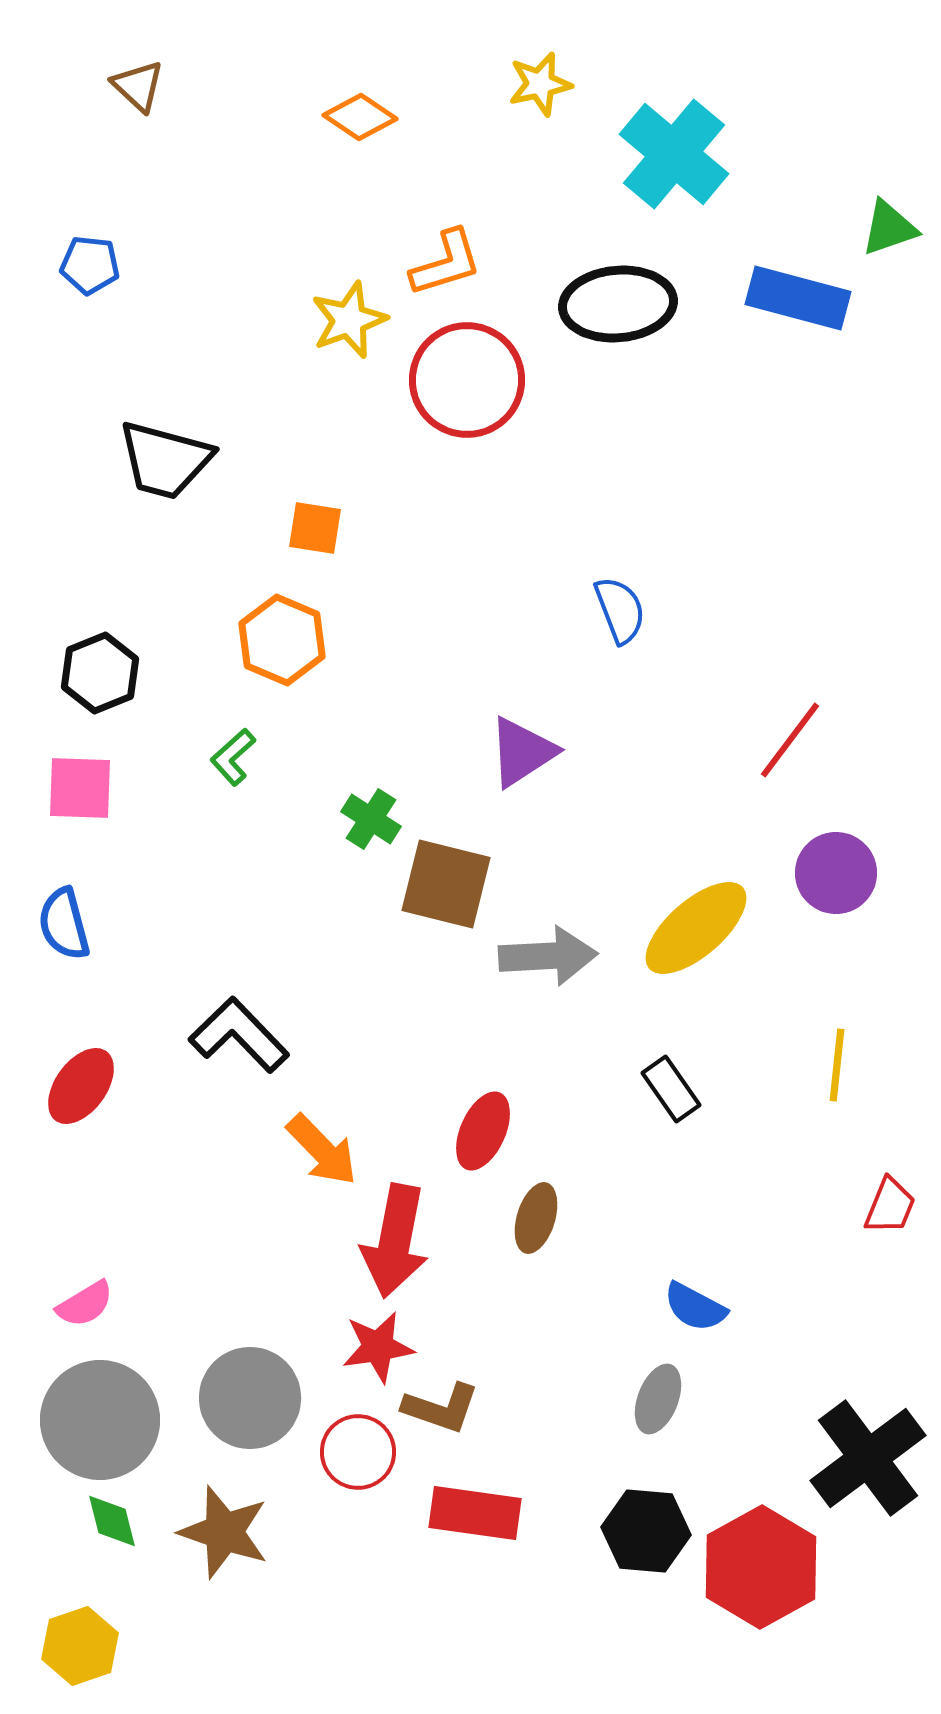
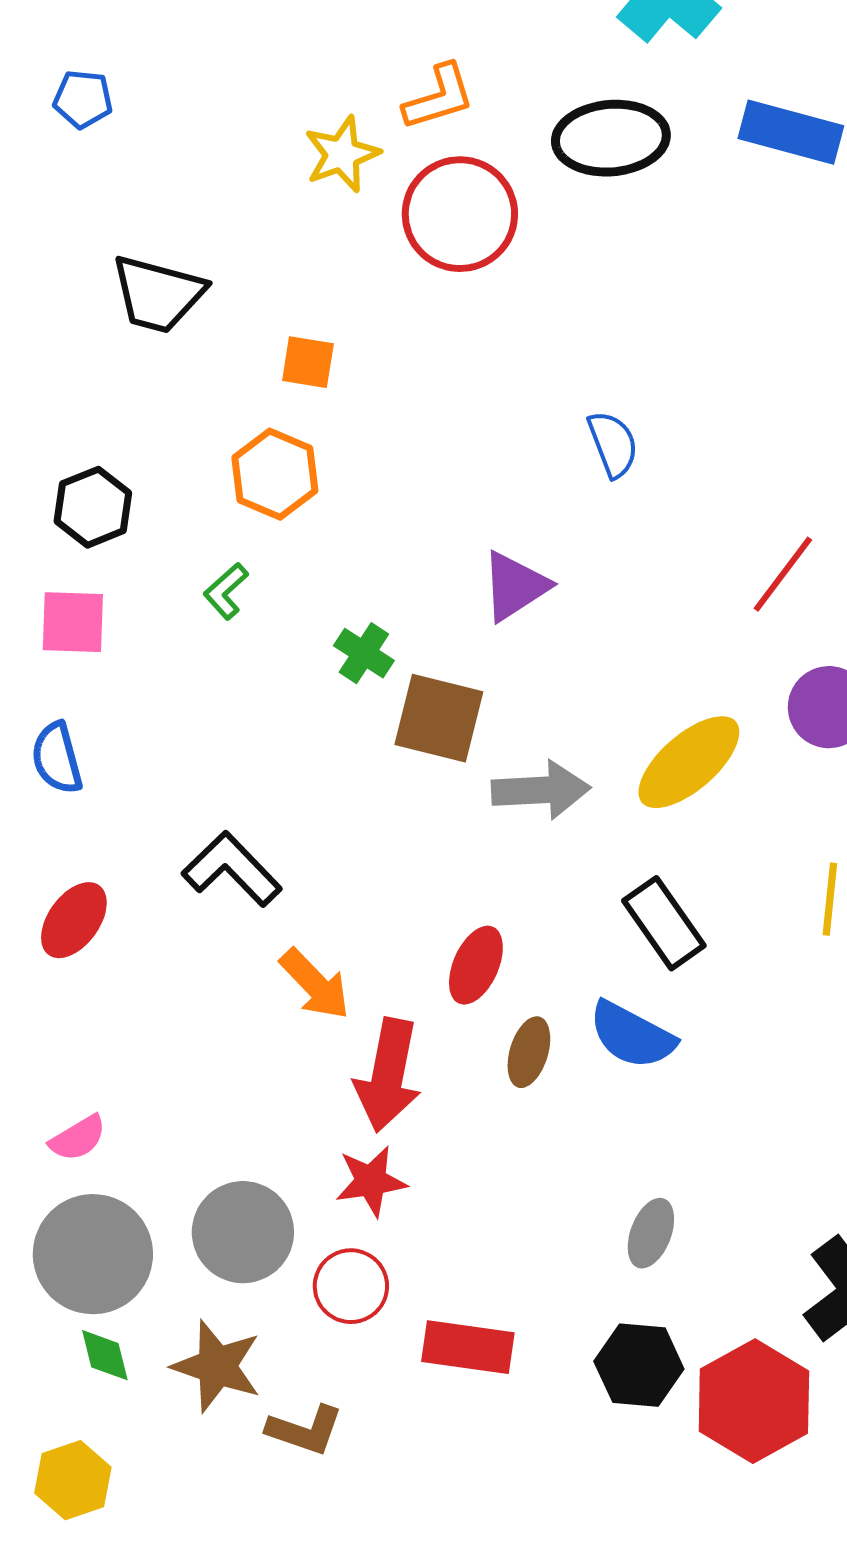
black rectangle: (671, 1089) -> (664, 923), size x1.4
blue semicircle: (695, 1307) -> (632, 1035), moved, size x1.4
brown L-shape: (441, 1408) -> (305, 1430), moved

